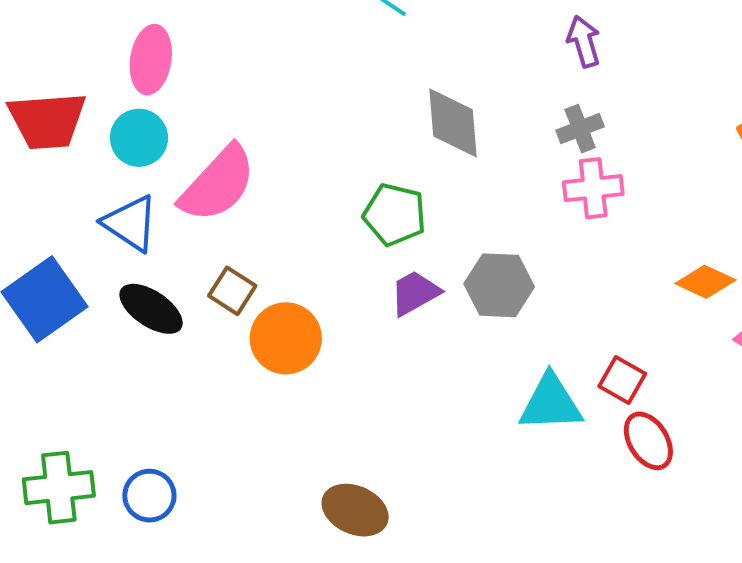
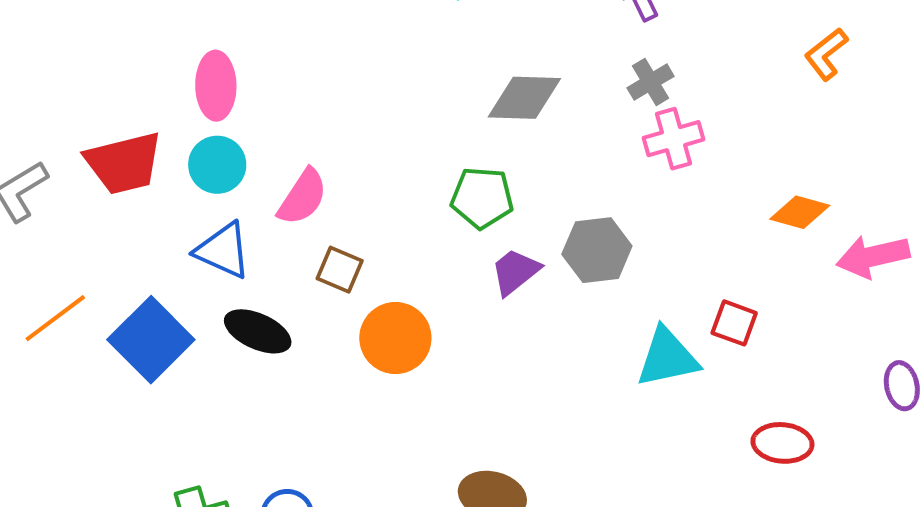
gray diamond: (453, 123) -> (524, 98), turned -74
pink semicircle: (218, 184) -> (303, 197), size x0.7
brown square: (232, 291) -> (340, 270), moved
red ellipse: (648, 441) -> (782, 443), moved, turned -44

